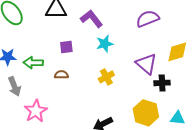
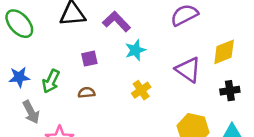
green arrow: (33, 63) -> (51, 81), turned -60
black cross: (162, 83) -> (230, 91), moved

